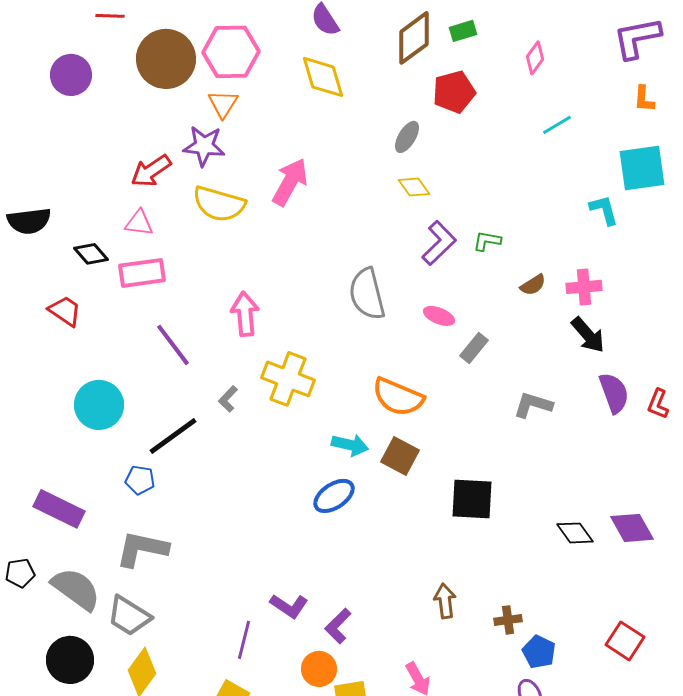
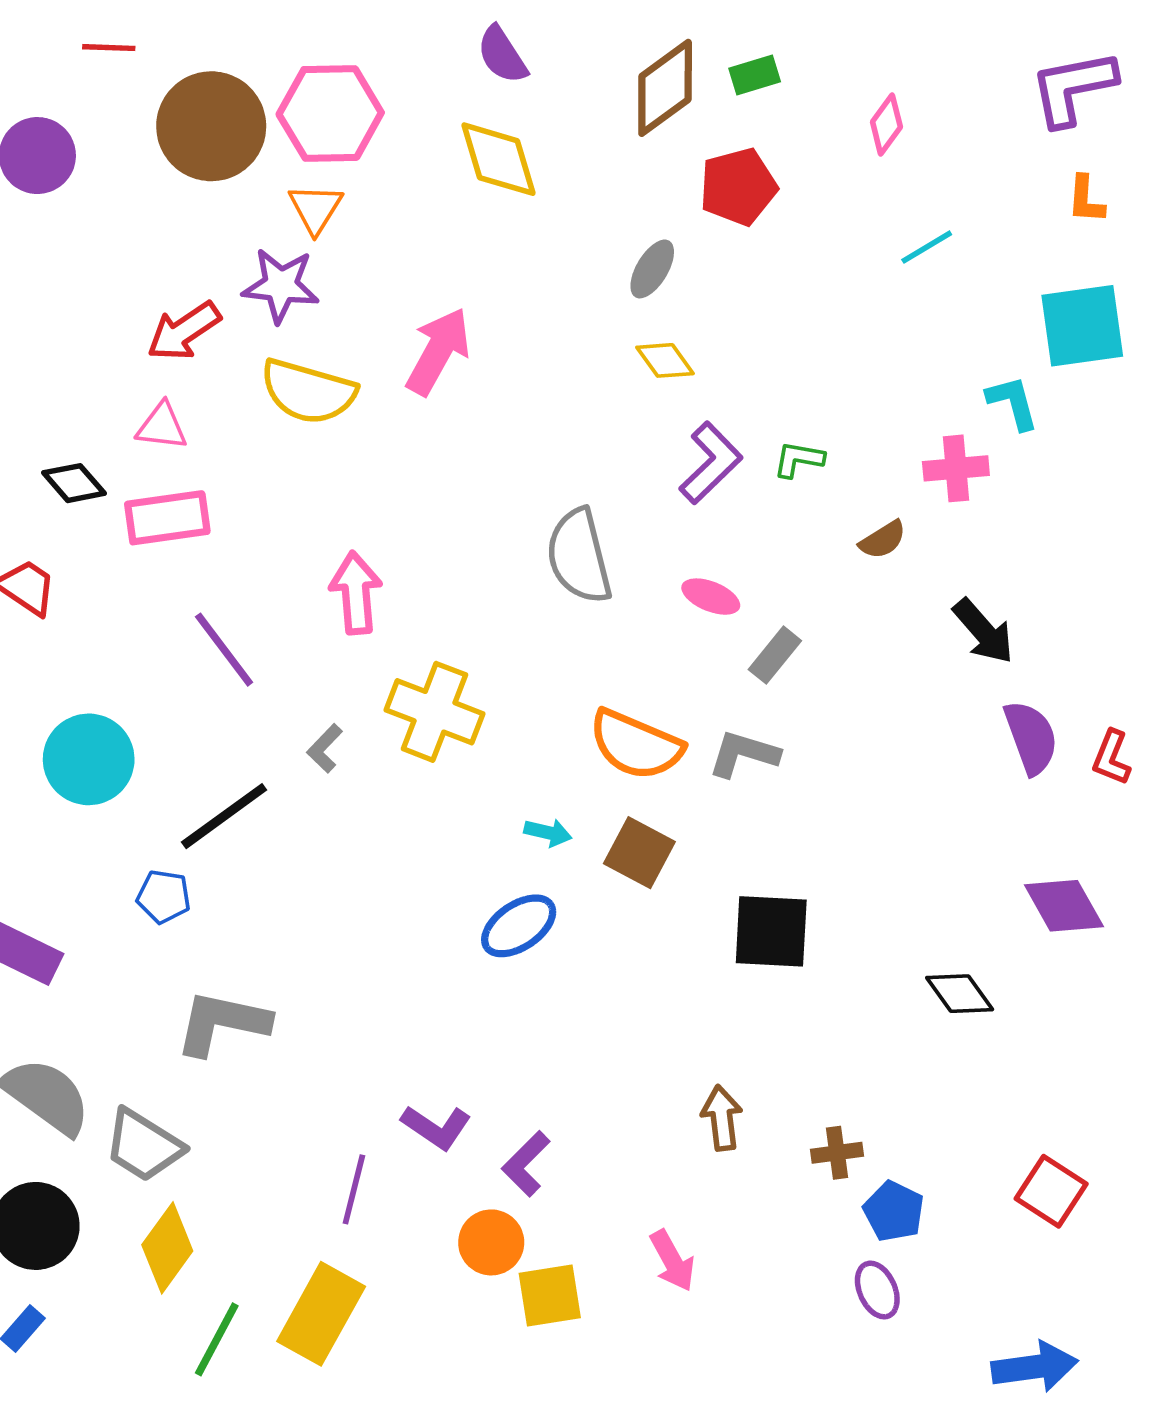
pink cross: (584, 287) -> (956, 468), moved
gray L-shape: (533, 405) -> (744, 754), moved
cyan arrow: (350, 445) -> (548, 833), size x0.7
purple diamond: (632, 528) -> (1064, 906), moved
gray L-shape: (142, 549) -> (222, 1023), moved

